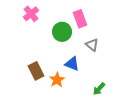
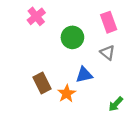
pink rectangle: (80, 19) -> (109, 22), moved
blue triangle: (72, 64) -> (84, 75), turned -35

